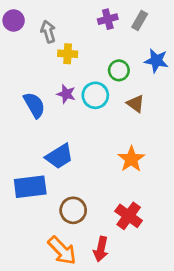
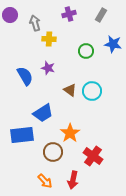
purple cross: (108, 19) -> (69, 14), moved
cyan circle: (95, 95) -> (92, 91), moved
brown triangle: (135, 104) -> (70, 90), moved
orange star: (131, 159) -> (70, 133), moved
orange arrow: (62, 250) -> (45, 181), size x0.7

